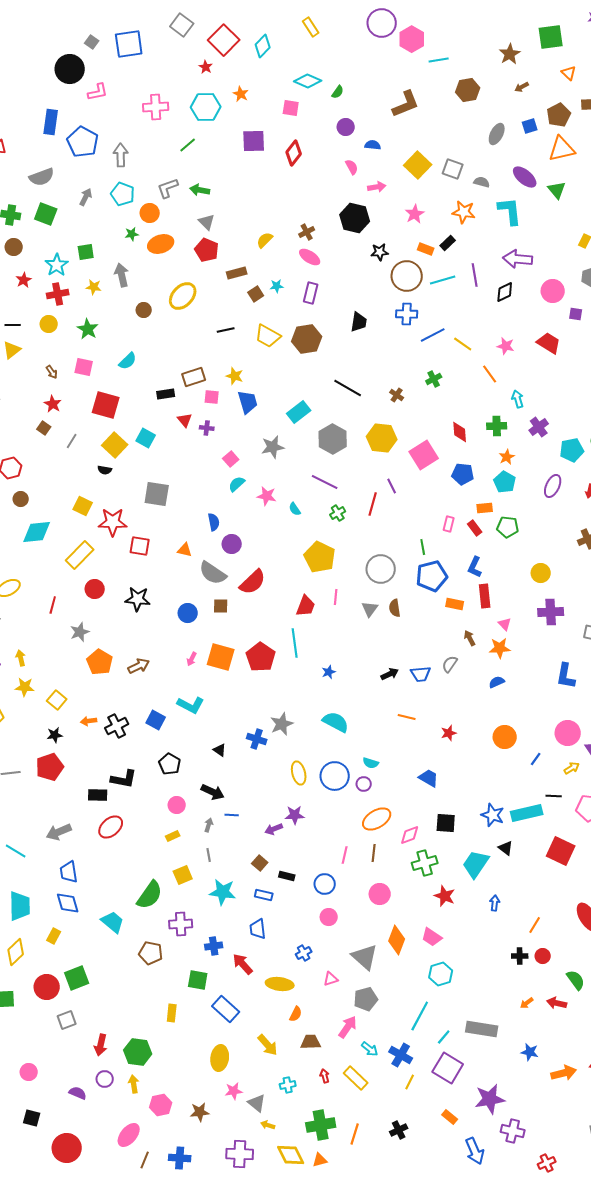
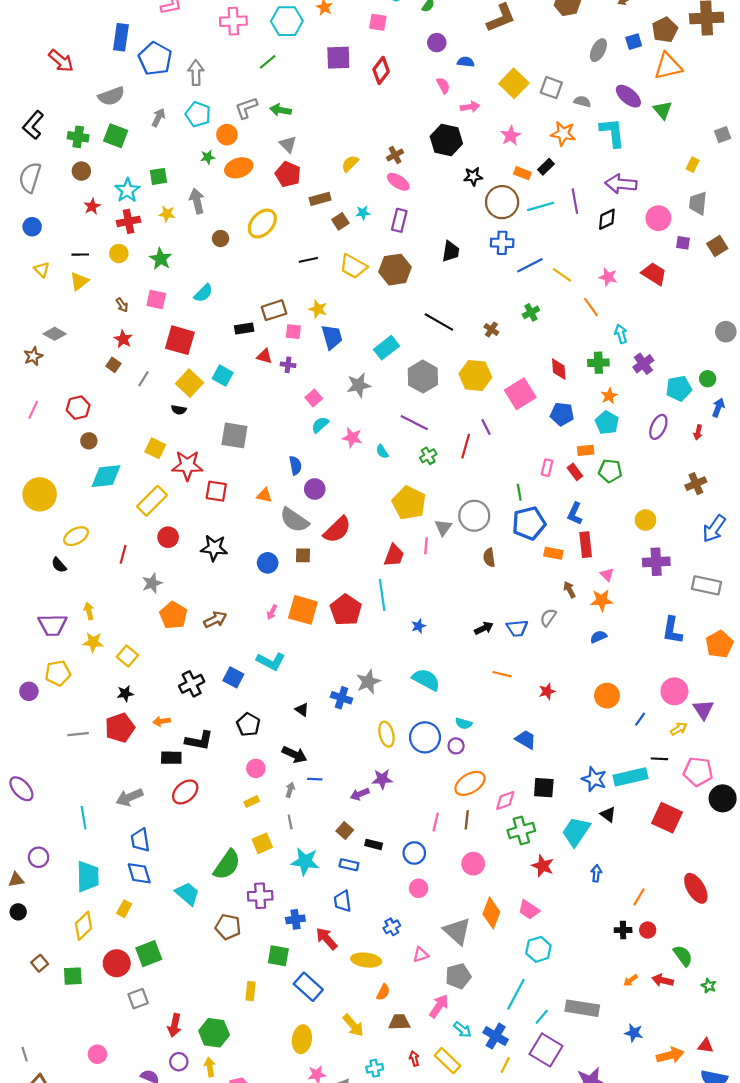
red triangle: (185, 420) -> (264, 356), turned -35
gray triangle: (370, 609) -> (443, 528), moved
orange arrow: (89, 721) -> (162, 721), moved
cyan line: (16, 851) -> (84, 818), turned 50

